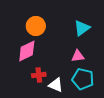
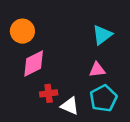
orange circle: (36, 26) -> (22, 31), moved
cyan pentagon: (83, 79) -> (103, 98), turned 30

